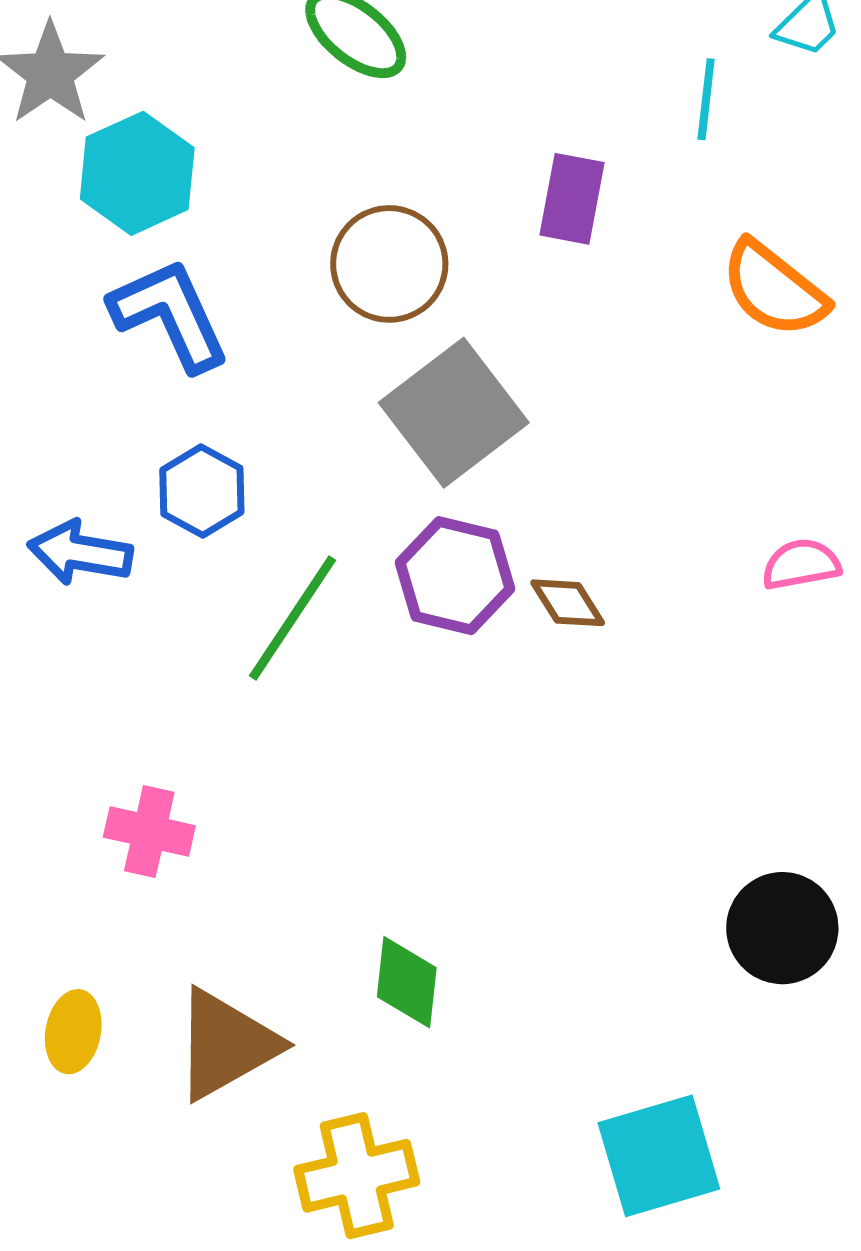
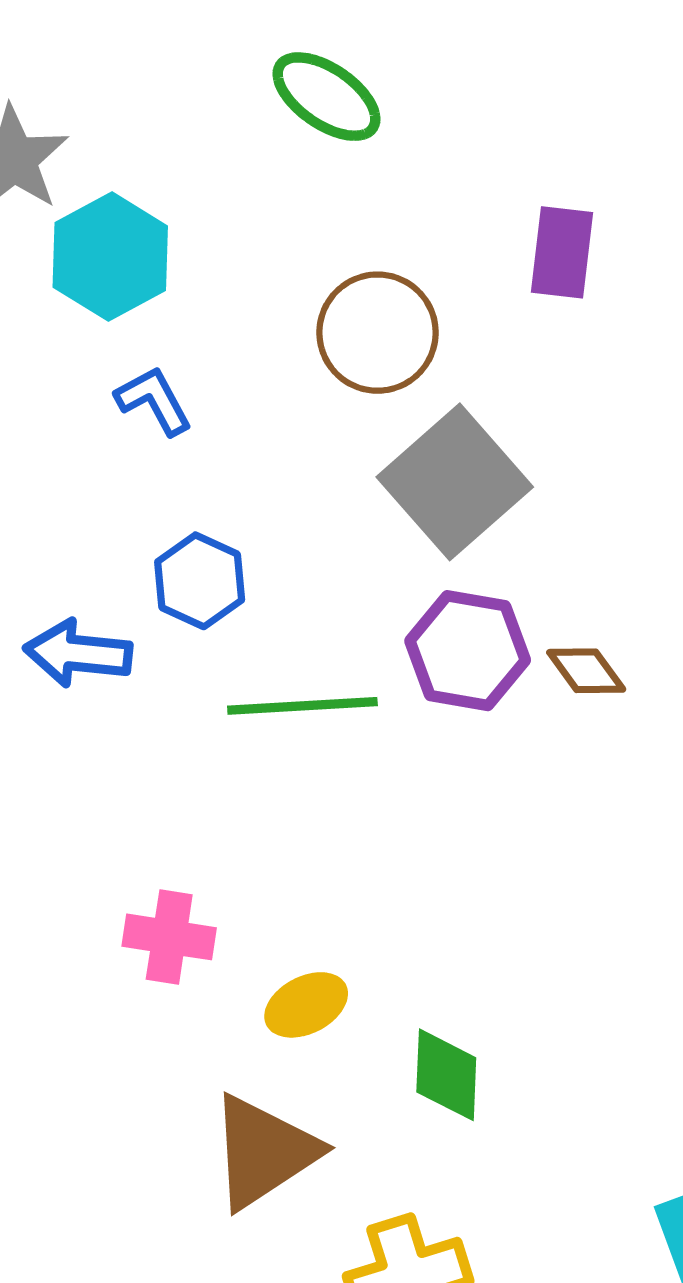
blue L-shape: (170, 315) -> (154, 401), size x0.6
green line: (293, 618) -> (302, 706), turned 57
yellow ellipse: (73, 1032) -> (306, 1005), moved, turned 56

